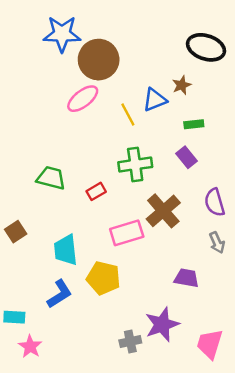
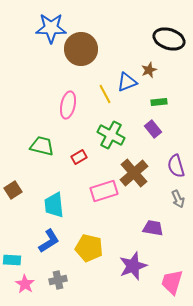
pink ellipse: (83, 99) -> (68, 105), moved, turned -40
green cross: (135, 165) -> (111, 135), turned 36
yellow pentagon: (103, 278) -> (89, 248), moved
gray cross: (130, 342) -> (58, 280), moved

